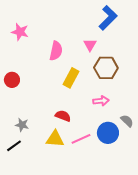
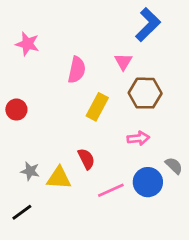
red semicircle: (63, 116) -> (86, 159), turned 42
yellow triangle: (55, 139) -> (59, 178), moved
black line: (14, 146) -> (22, 212), moved

